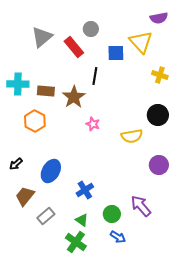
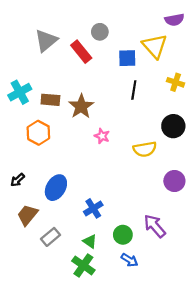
black line: (95, 76) -> (134, 90), moved
cyan cross: (18, 84) -> (20, 92), turned -30

